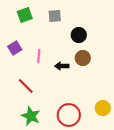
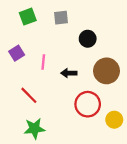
brown circle: (83, 58) -> (106, 71), moved, size x1.5
red circle: (69, 115) -> (88, 104), moved
green star: (31, 116) -> (34, 129), turned -30

